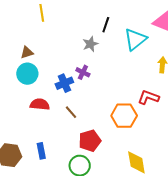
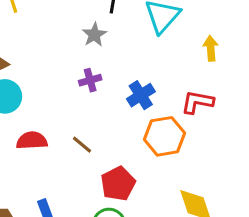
purple cross: (83, 72) -> (90, 80), turned -32
blue cross: (64, 83) -> (141, 95), moved

